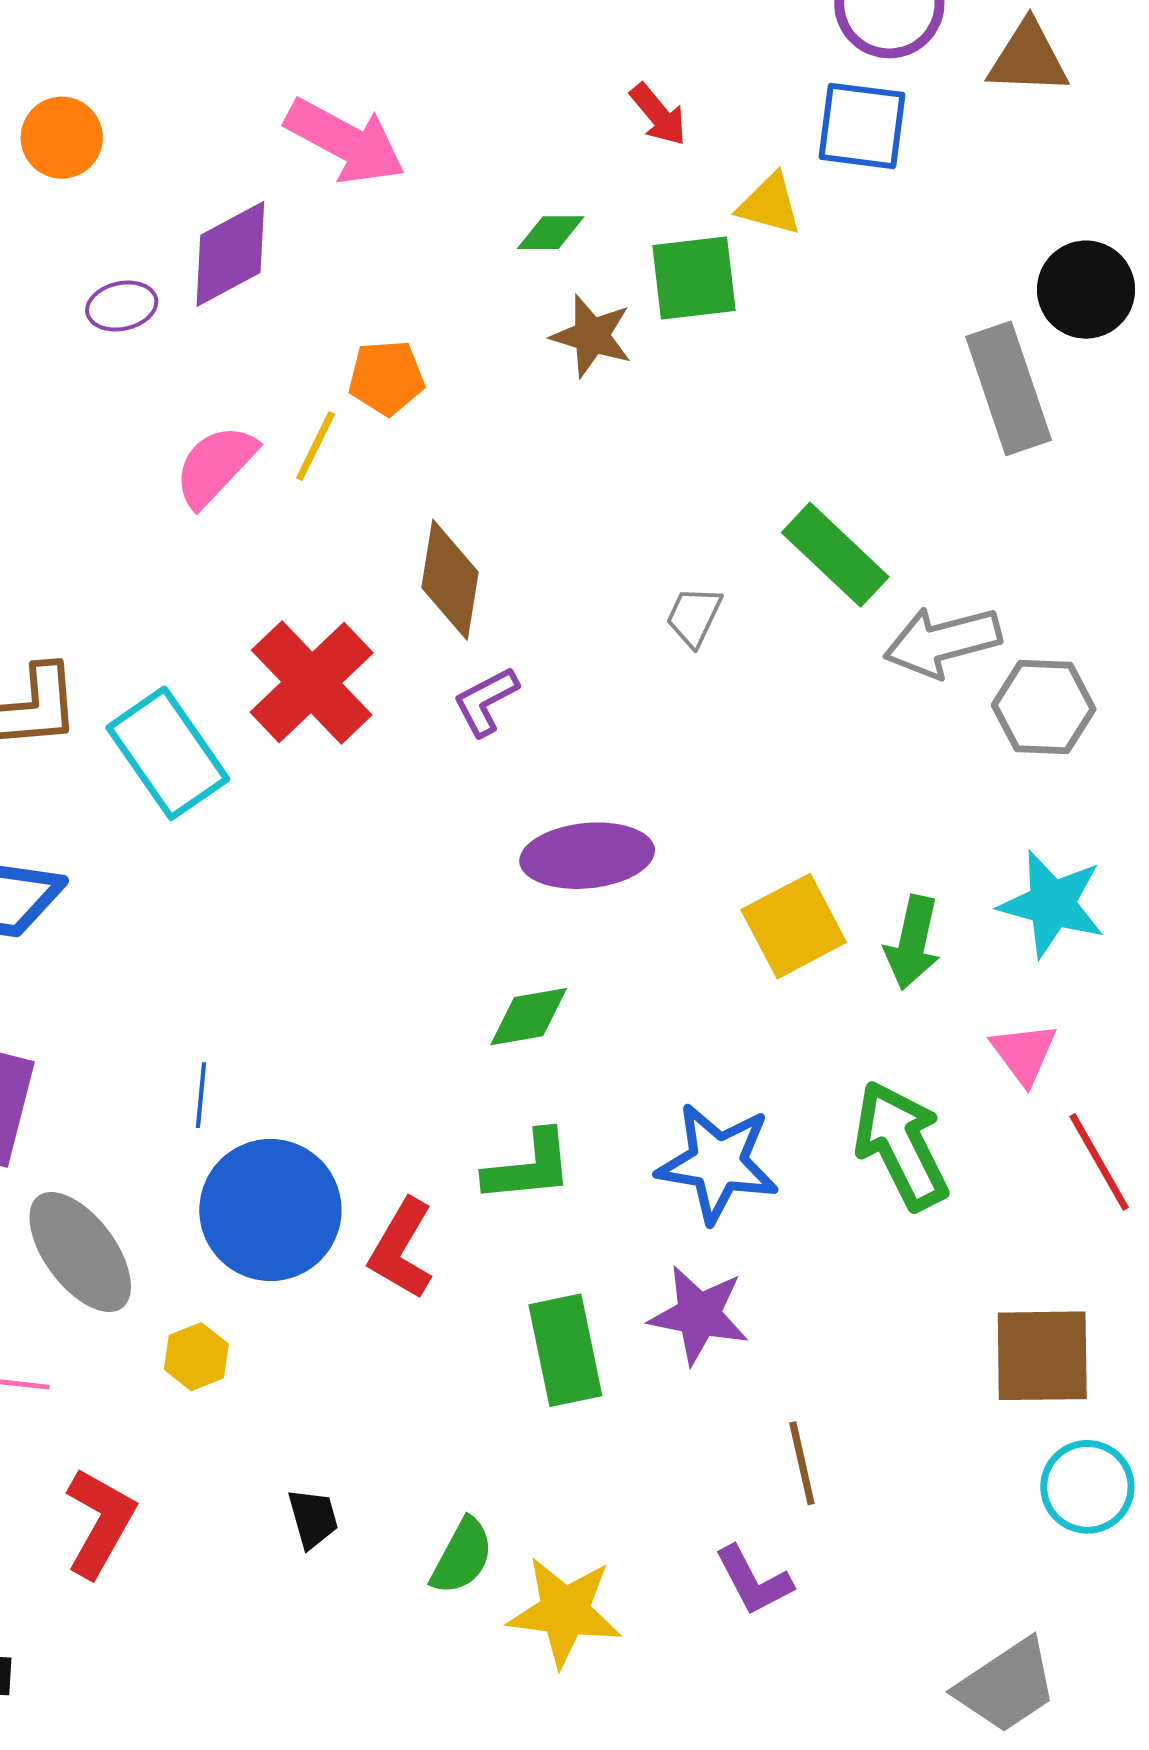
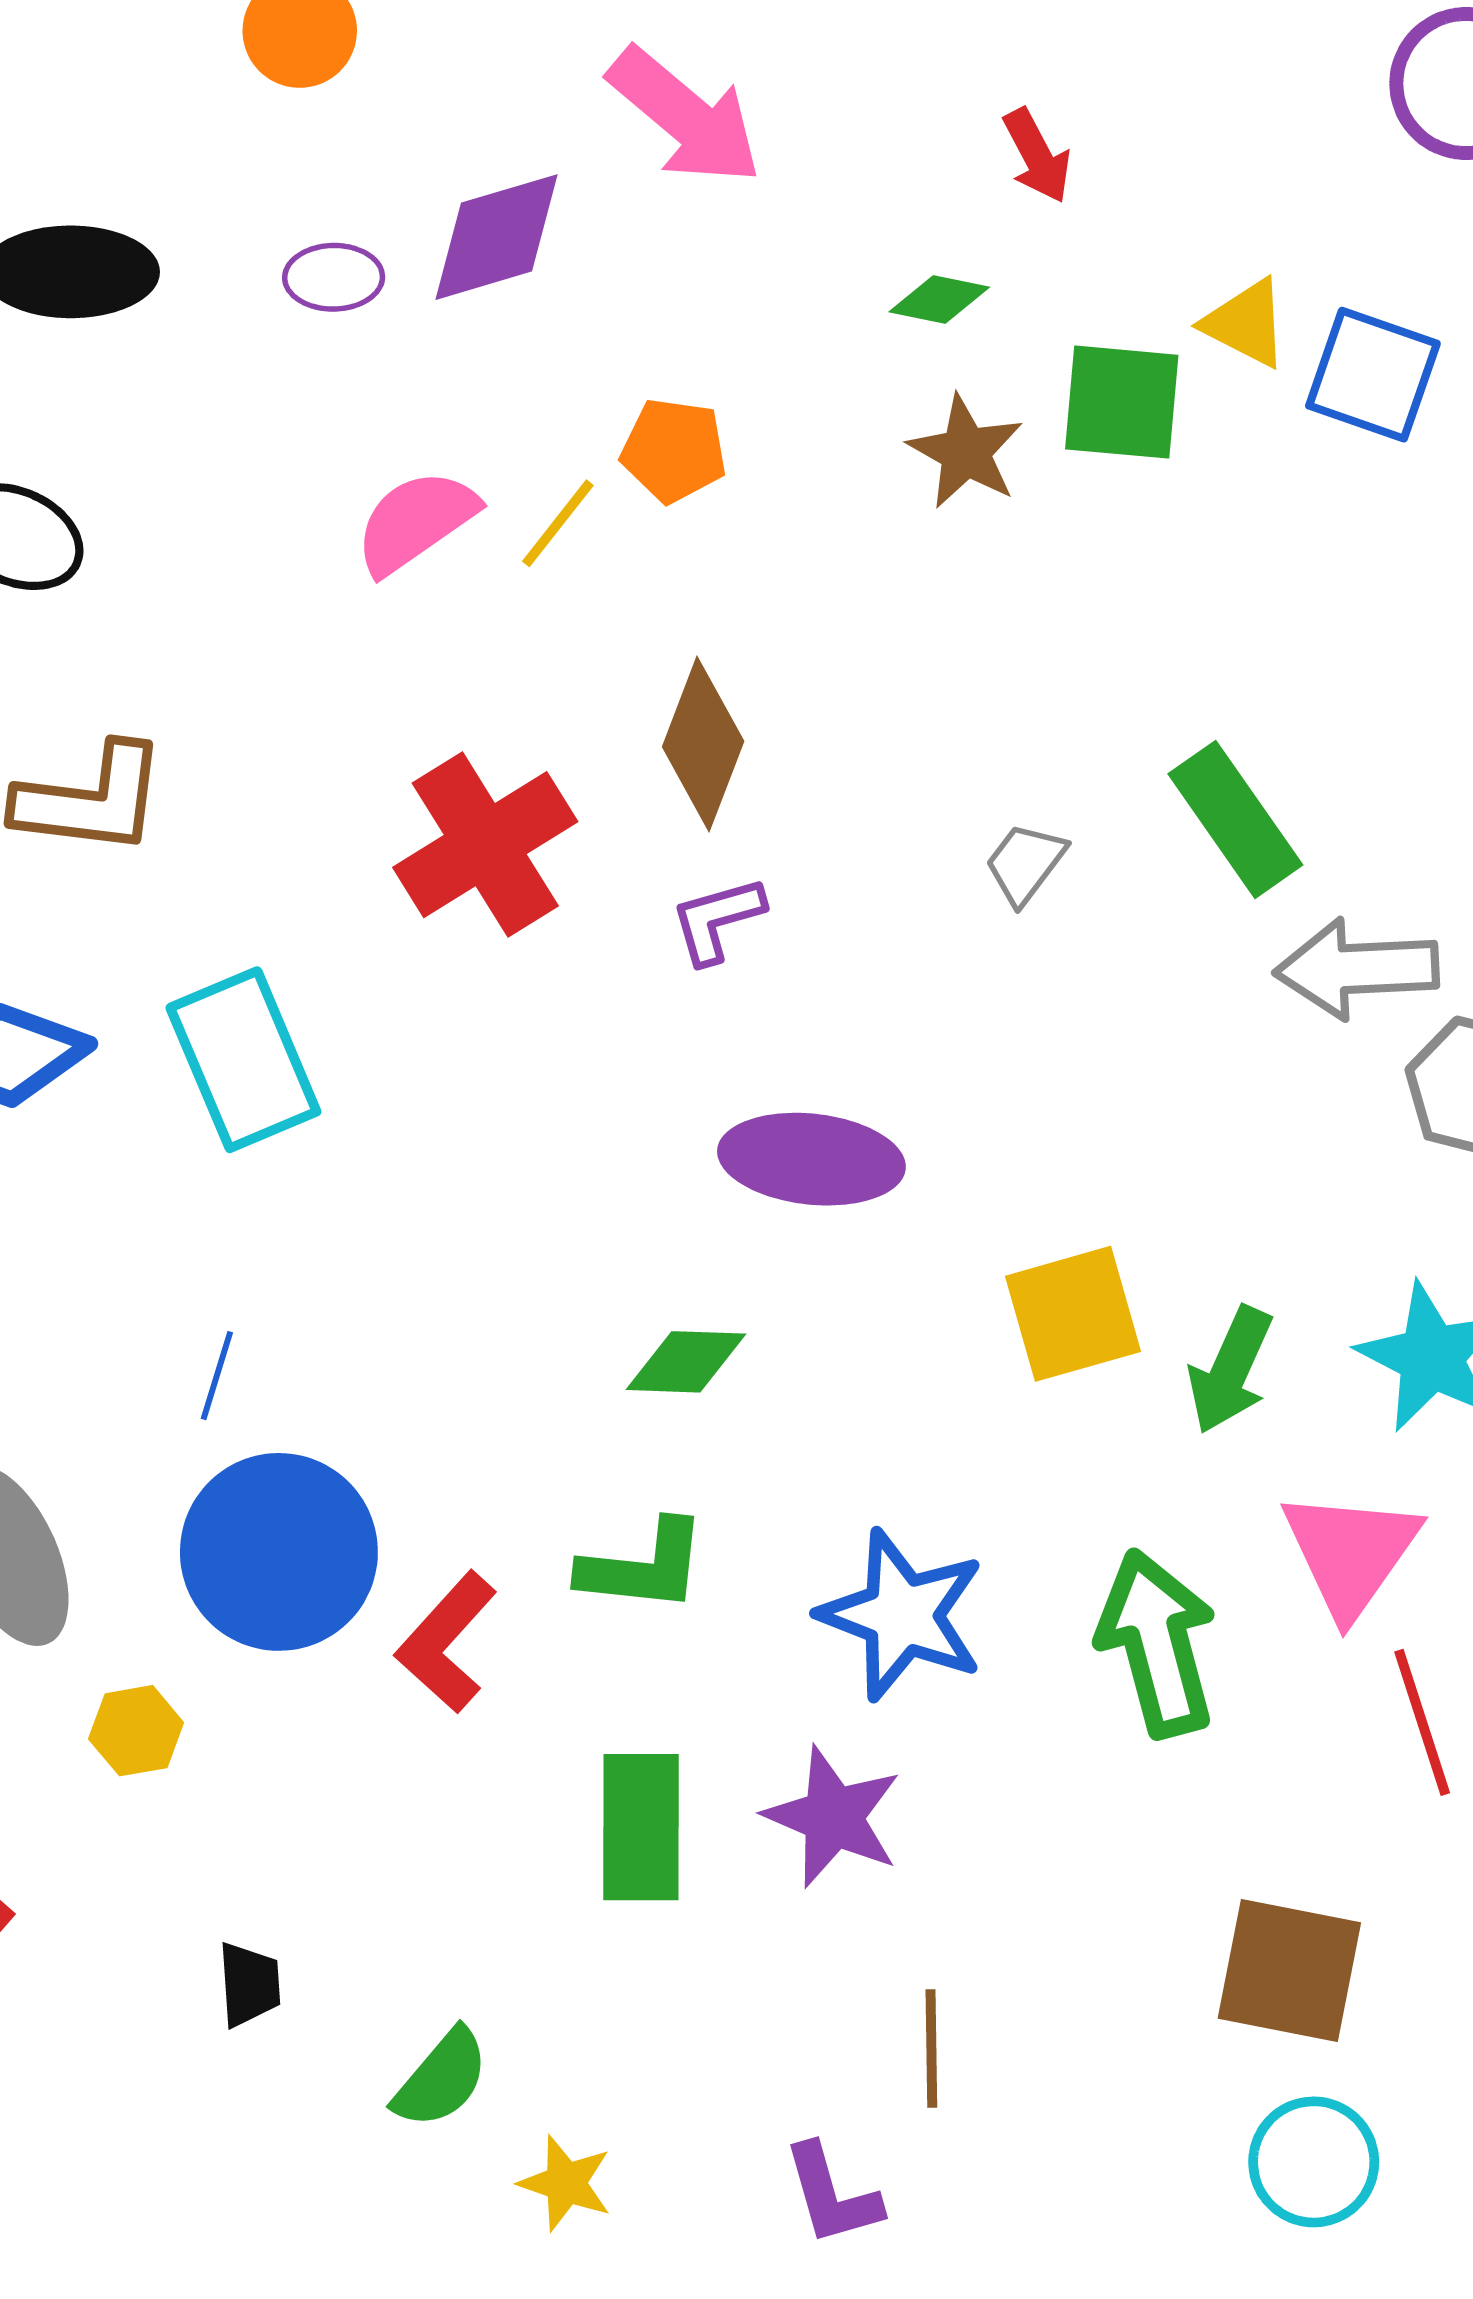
red arrow: (658, 115) -> (1037, 156), moved
blue square: (862, 126) -> (1373, 375), moved
cyan rectangle: (168, 753) -> (243, 1060), moved
pink triangle: (1024, 1053) -> (1351, 1553), size x1.5
yellow star: (565, 1612) -> (566, 2183), size x0.6

